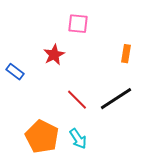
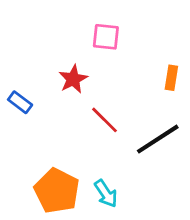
red line: (77, 100) -> (105, 120), moved

